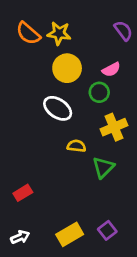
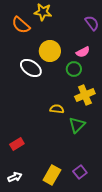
yellow star: (59, 33) -> (43, 12), moved
white ellipse: (58, 108) -> (31, 68), moved
yellow rectangle: (70, 234) -> (52, 175), turned -30

